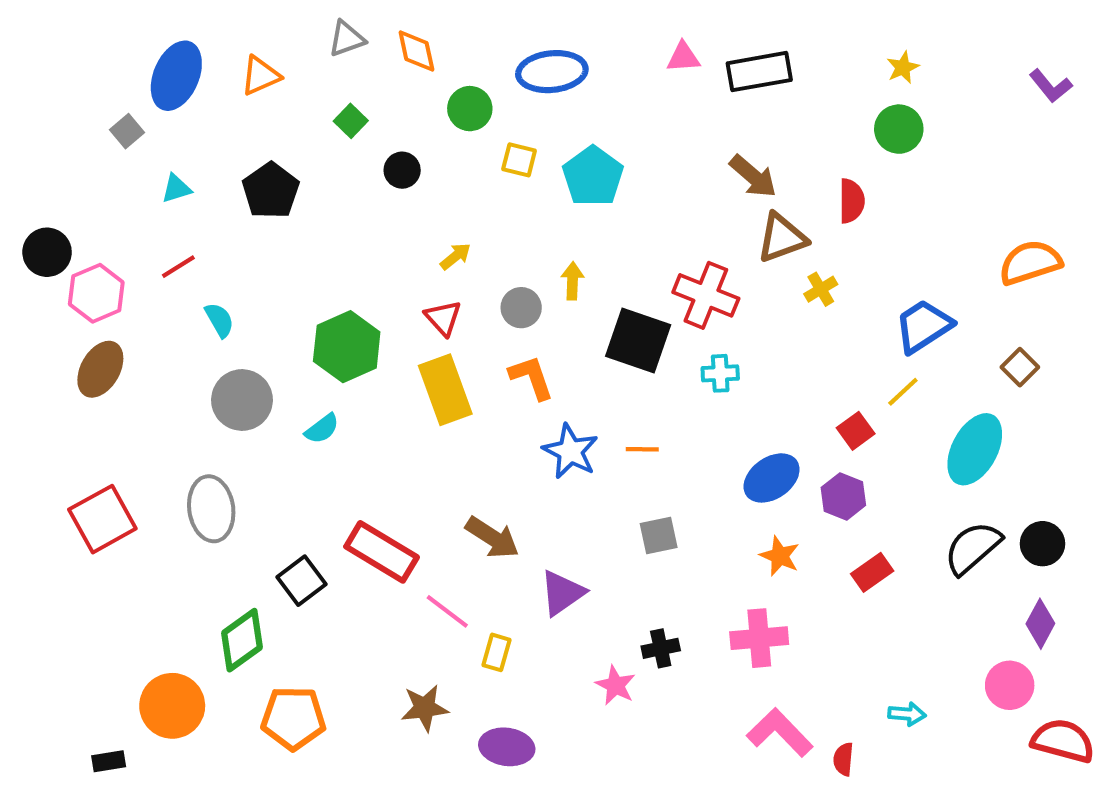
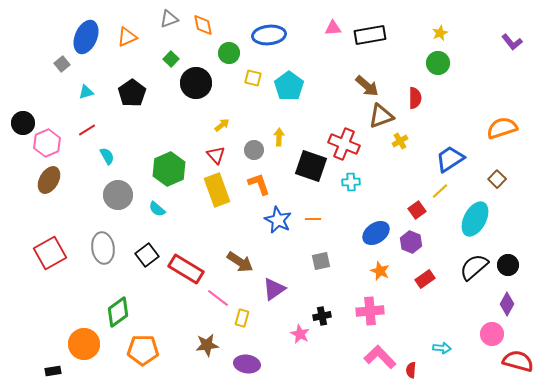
black circle: (402, 170) -> (196, 83), size x1.8
cyan semicircle: (322, 429) -> (157, 209), turned 78
black square: (302, 581) -> (147, 255), moved

